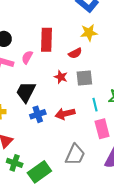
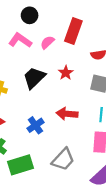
red star: (61, 77) -> (66, 73), moved
blue cross: (38, 114) -> (35, 125), moved, turned -35

